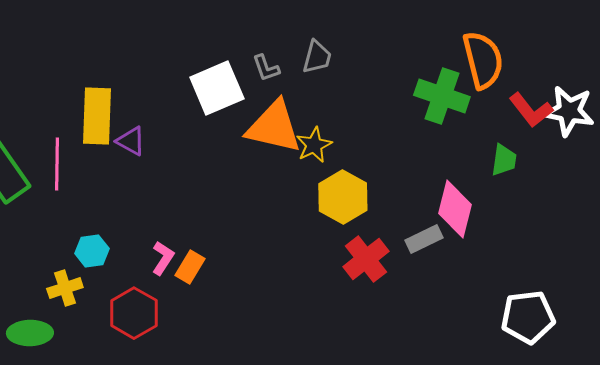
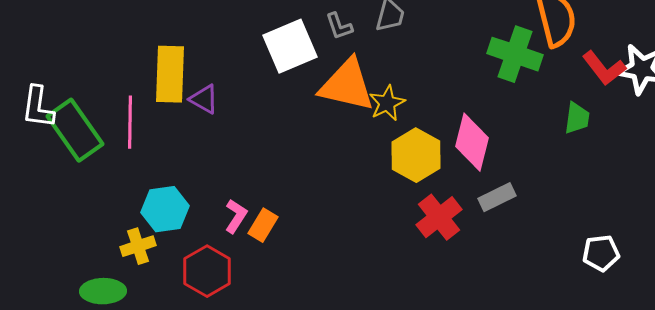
pink diamond: (455, 209) -> (472, 142), moved
cyan hexagon: (92, 251) -> (165, 209), size x1.4
white pentagon: (528, 317) -> (601, 253), moved, size x0.7

